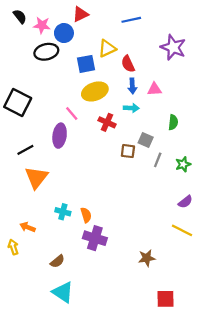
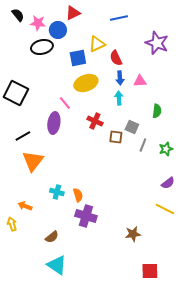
cyan arrow: (131, 108) -> (119, 98), turned -96
red cross: (107, 122) -> (95, 121), moved

